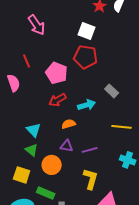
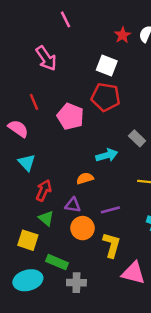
pink semicircle: (14, 83) -> (18, 129), turned -36
red arrow: (58, 100) -> (44, 190), moved, turned 144
cyan triangle: (34, 130) -> (27, 163), moved
purple triangle: (67, 146) -> (73, 205), moved
green triangle: (32, 150) -> (46, 218), moved
orange circle: (52, 165) -> (83, 228), moved

